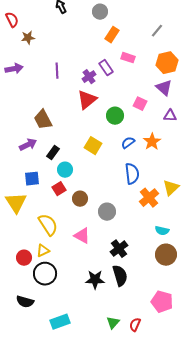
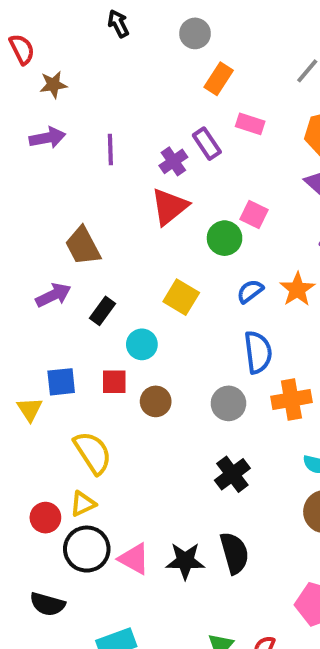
purple arrow: (14, 69) -> (47, 138), moved
pink square: (140, 104) -> (254, 214), moved
cyan circle: (65, 170) -> (142, 344), moved
blue square: (32, 179) -> (61, 382), moved
red square: (59, 189) -> (114, 382), turned 32
orange cross: (149, 198) -> (291, 399), turned 30
yellow triangle: (16, 203) -> (30, 409), size x0.6
gray circle: (107, 212) -> (228, 403), moved
pink triangle: (82, 236) -> (134, 559), moved
black cross: (119, 249) -> (232, 474), moved

